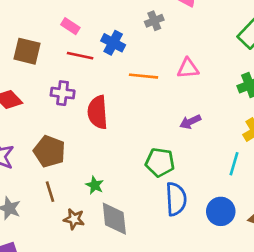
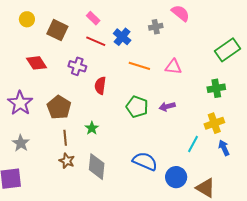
red semicircle: (98, 112) -> (100, 86), size x0.7
green pentagon: (160, 162) -> (137, 107), moved
green star: (95, 185) -> (92, 128), moved
brown line: (50, 192) -> (65, 138), moved
blue semicircle: (176, 199) -> (145, 161), turned -75

